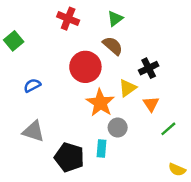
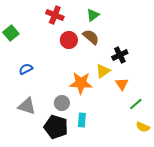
red circle: (85, 67) -> (69, 40), moved, size x0.7
orange star: (100, 103) -> (81, 83), turned -30
gray circle: (118, 128) -> (62, 103), moved
yellow semicircle: (177, 170) -> (143, 127), moved

